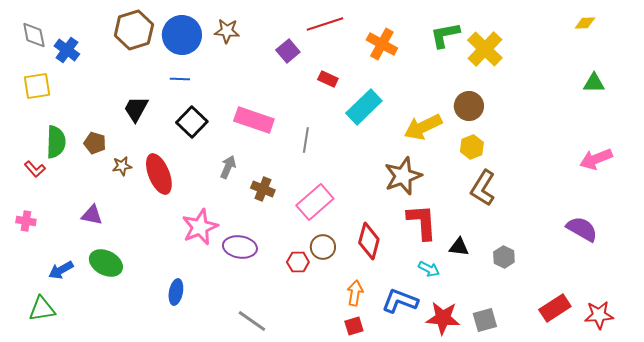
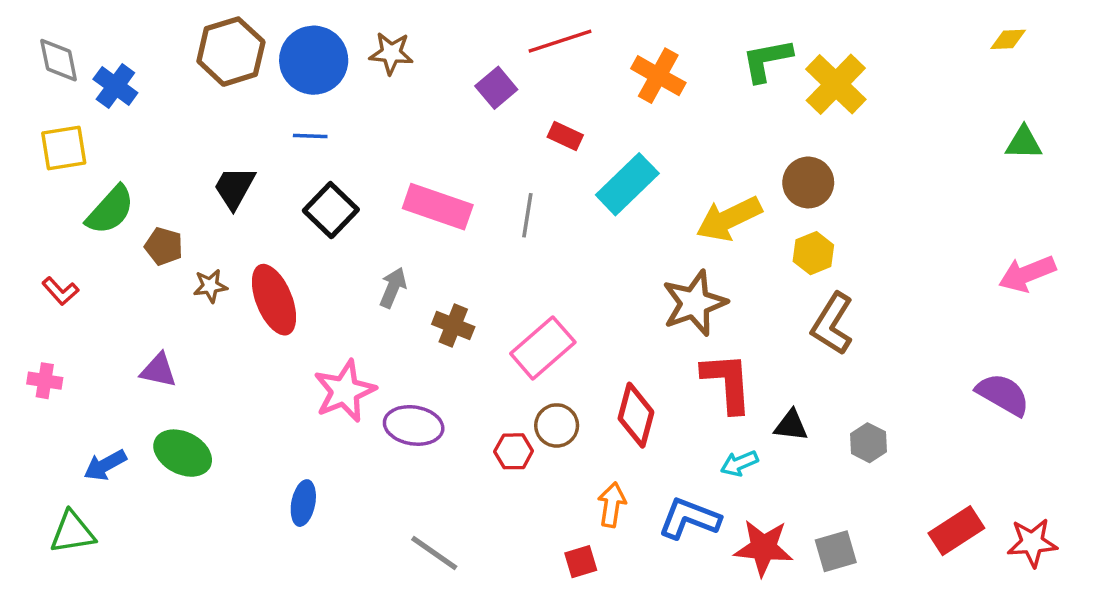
gray line: (306, 140) -> (527, 215), moved
green semicircle: (56, 142) -> (110, 210), moved, turned 40
cyan arrow: (429, 269) -> (739, 463), turned 130
red square: (354, 326) -> (581, 562), moved

